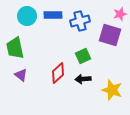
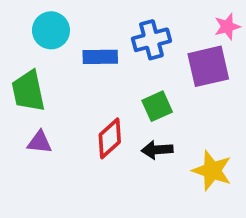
blue rectangle: (53, 15) -> (100, 57), moved
purple square: (110, 35) -> (208, 66), turned -30
purple triangle: (21, 75) -> (40, 142), turned -32

